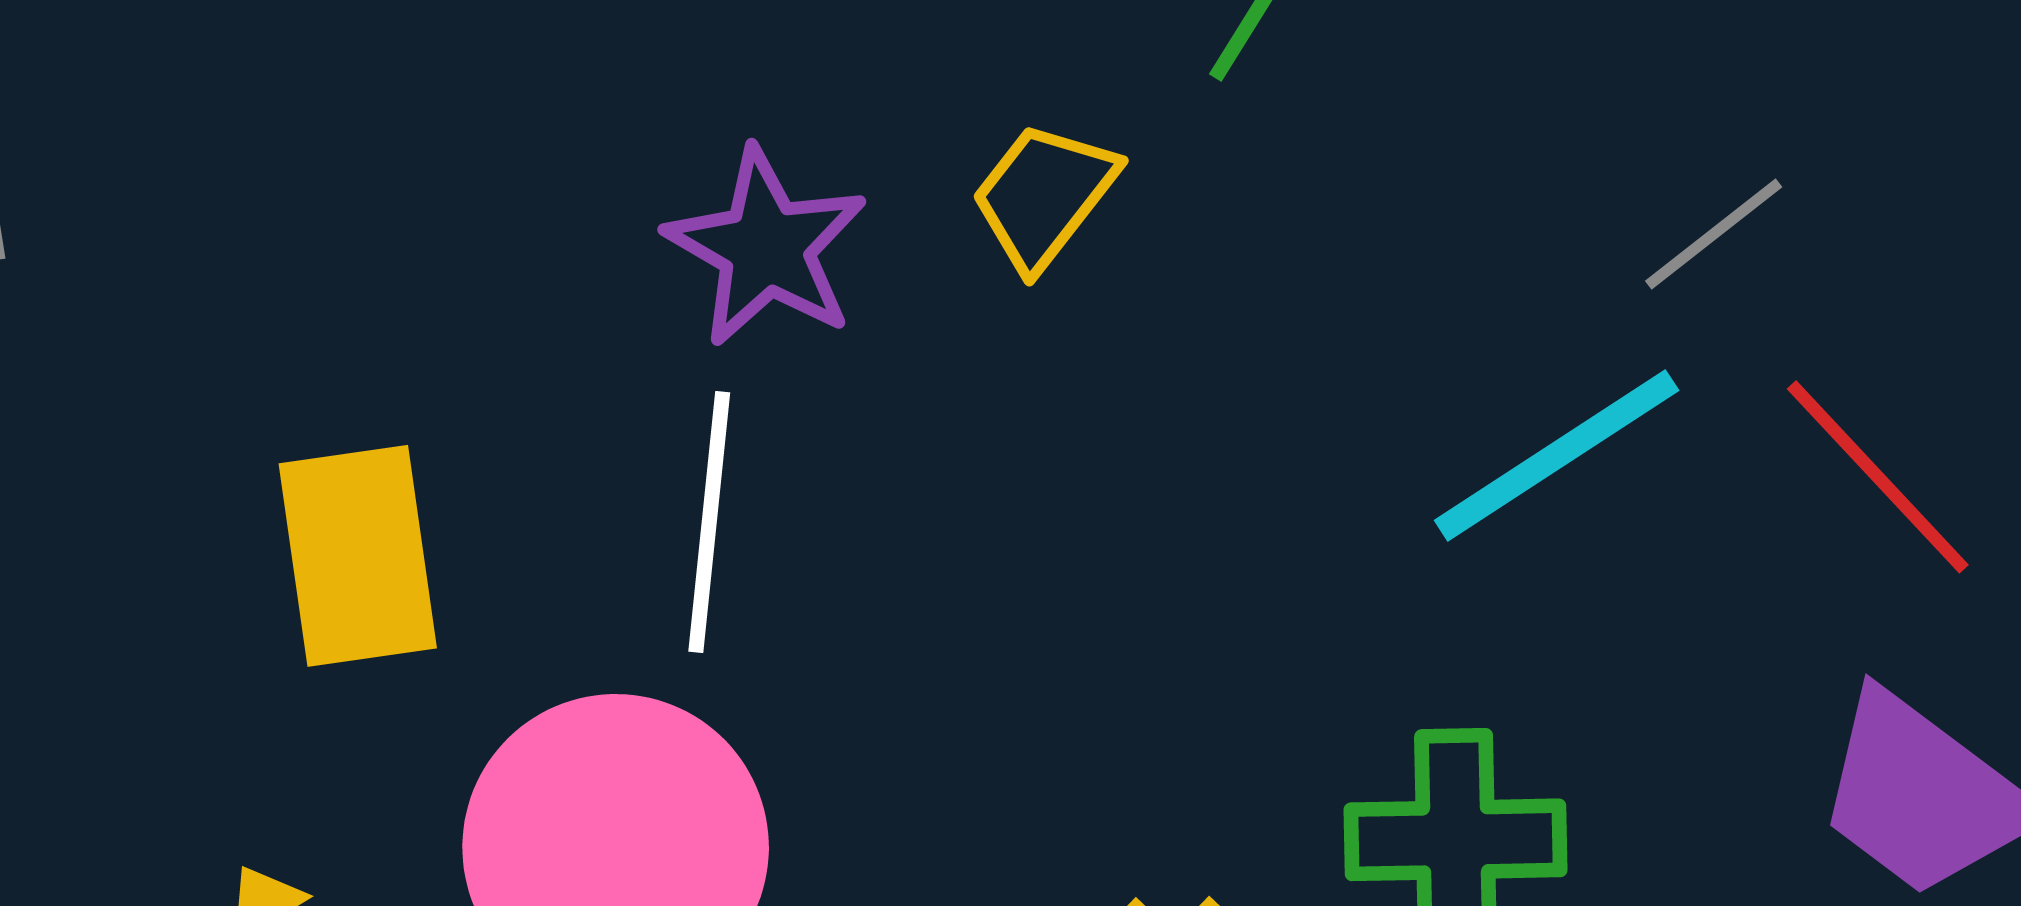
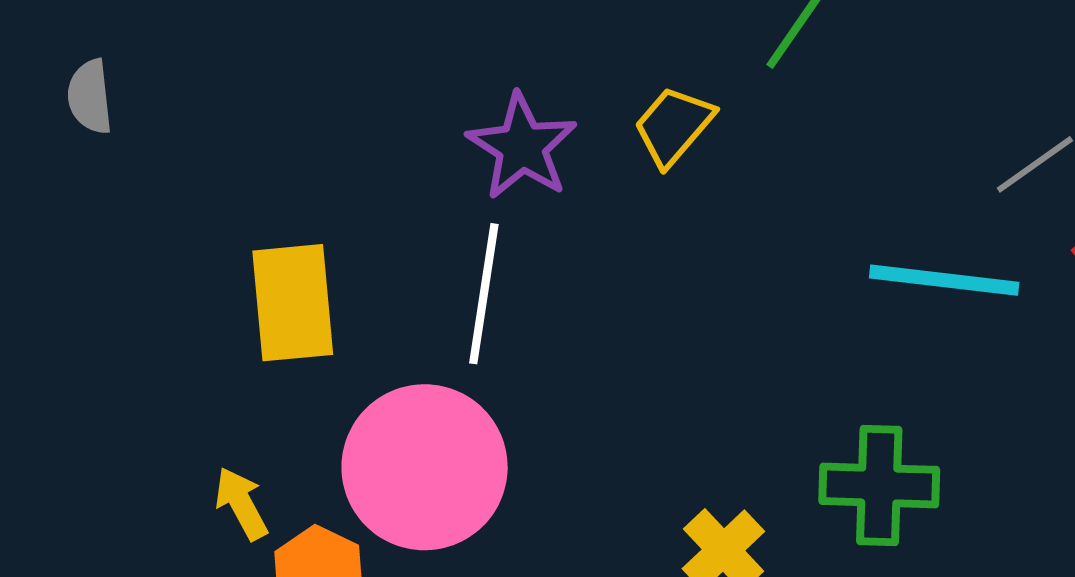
cyan line: (1557, 455) -> (944, 280), turned 37

